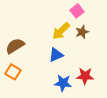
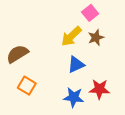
blue triangle: (56, 55) -> (76, 64), moved
orange square: (13, 72) -> (27, 86), moved

